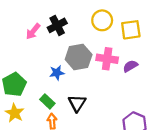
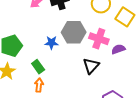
yellow square: (131, 30) -> (125, 17), turned 30
black triangle: (77, 103) -> (91, 66), moved

